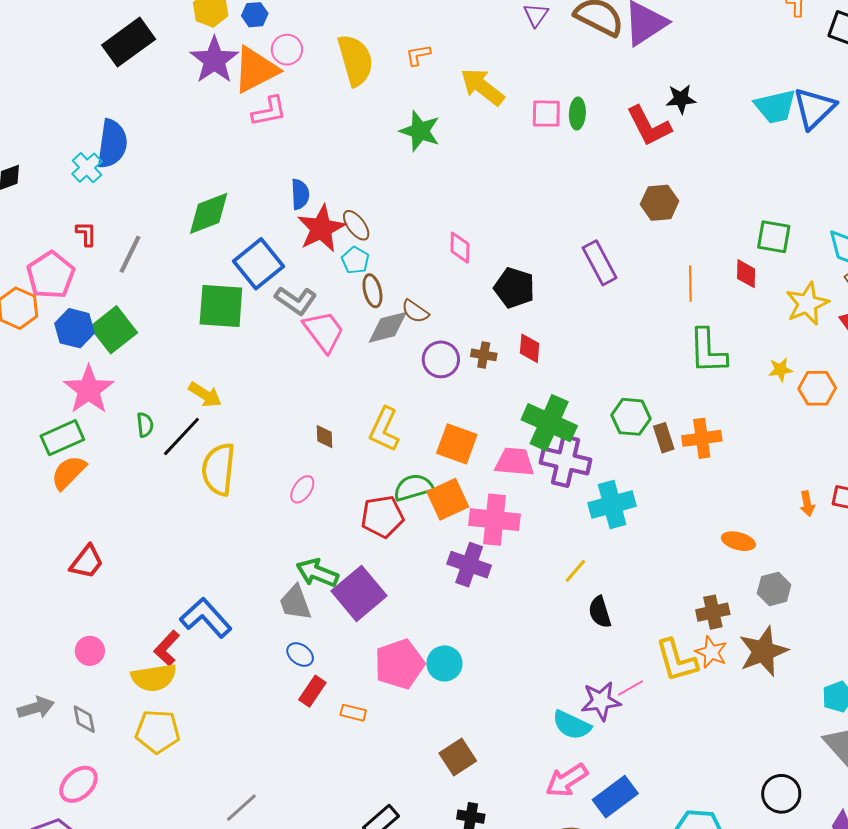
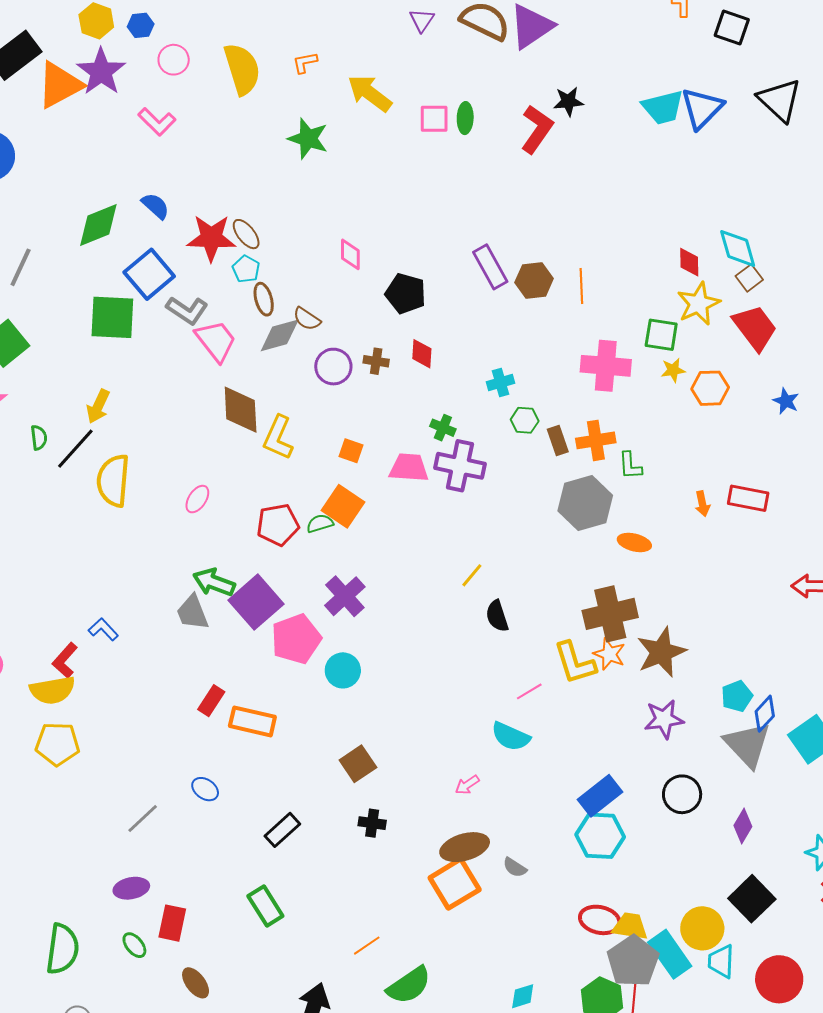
orange triangle: (256, 70) -> (60, 85), moved
pink L-shape: (269, 111) -> (157, 122), turned 57
red L-shape: (649, 126) -> (537, 129), turned -117
blue semicircle: (300, 194) -> (155, 206), moved, turned -44
brown hexagon: (660, 203) -> (534, 281), moved
red star: (321, 229) -> (211, 238), turned 30
green square: (774, 237) -> (661, 335), moved
red diamond: (746, 274) -> (689, 262), moved
green L-shape: (708, 351) -> (630, 466), moved, size x0.6
yellow arrow: (205, 395) -> (98, 406), turned 84
green hexagon: (631, 417) -> (525, 420), size x0.7
green cross: (549, 423) -> (443, 428), size x0.5
brown diamond: (324, 437) -> (241, 410), moved, size x2.0
orange square: (457, 444) -> (351, 451), size x0.6
green semicircle: (413, 487) -> (320, 523), moved, size x0.7
orange square: (448, 499) -> (343, 506), turned -30
cyan cross: (612, 505) -> (501, 382), moved, size x0.6
pink cross: (495, 520) -> (606, 366), moved
purple cross: (469, 565) -> (345, 596), moved, turned 30
gray hexagon: (774, 589) -> (585, 503), moved, size x1.6
brown cross: (713, 612) -> (610, 614), size x1.6
blue L-shape: (206, 618) -> (103, 629), size x0.6
blue ellipse: (300, 655) -> (205, 789), moved
pink pentagon: (399, 664) -> (296, 639), moved
purple star: (601, 701) -> (664, 719), moved
orange rectangle: (353, 713) -> (252, 721), size x1.8
cyan semicircle: (572, 725) -> (511, 736), moved
pink arrow: (567, 780) -> (467, 785), size x0.6
blue rectangle: (615, 797) -> (600, 796), moved

